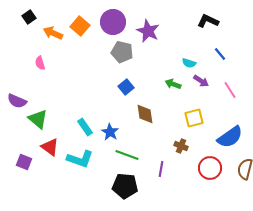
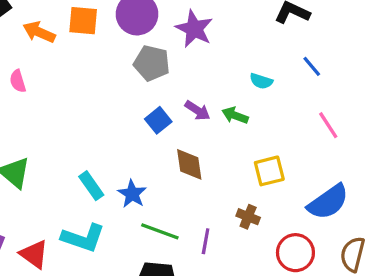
orange square: (80, 26) -> (83, 21), turned -36
purple arrow: (201, 81) -> (197, 111), moved
red triangle: (50, 147) -> (34, 254), moved
purple line: (161, 169) -> (206, 241), moved

